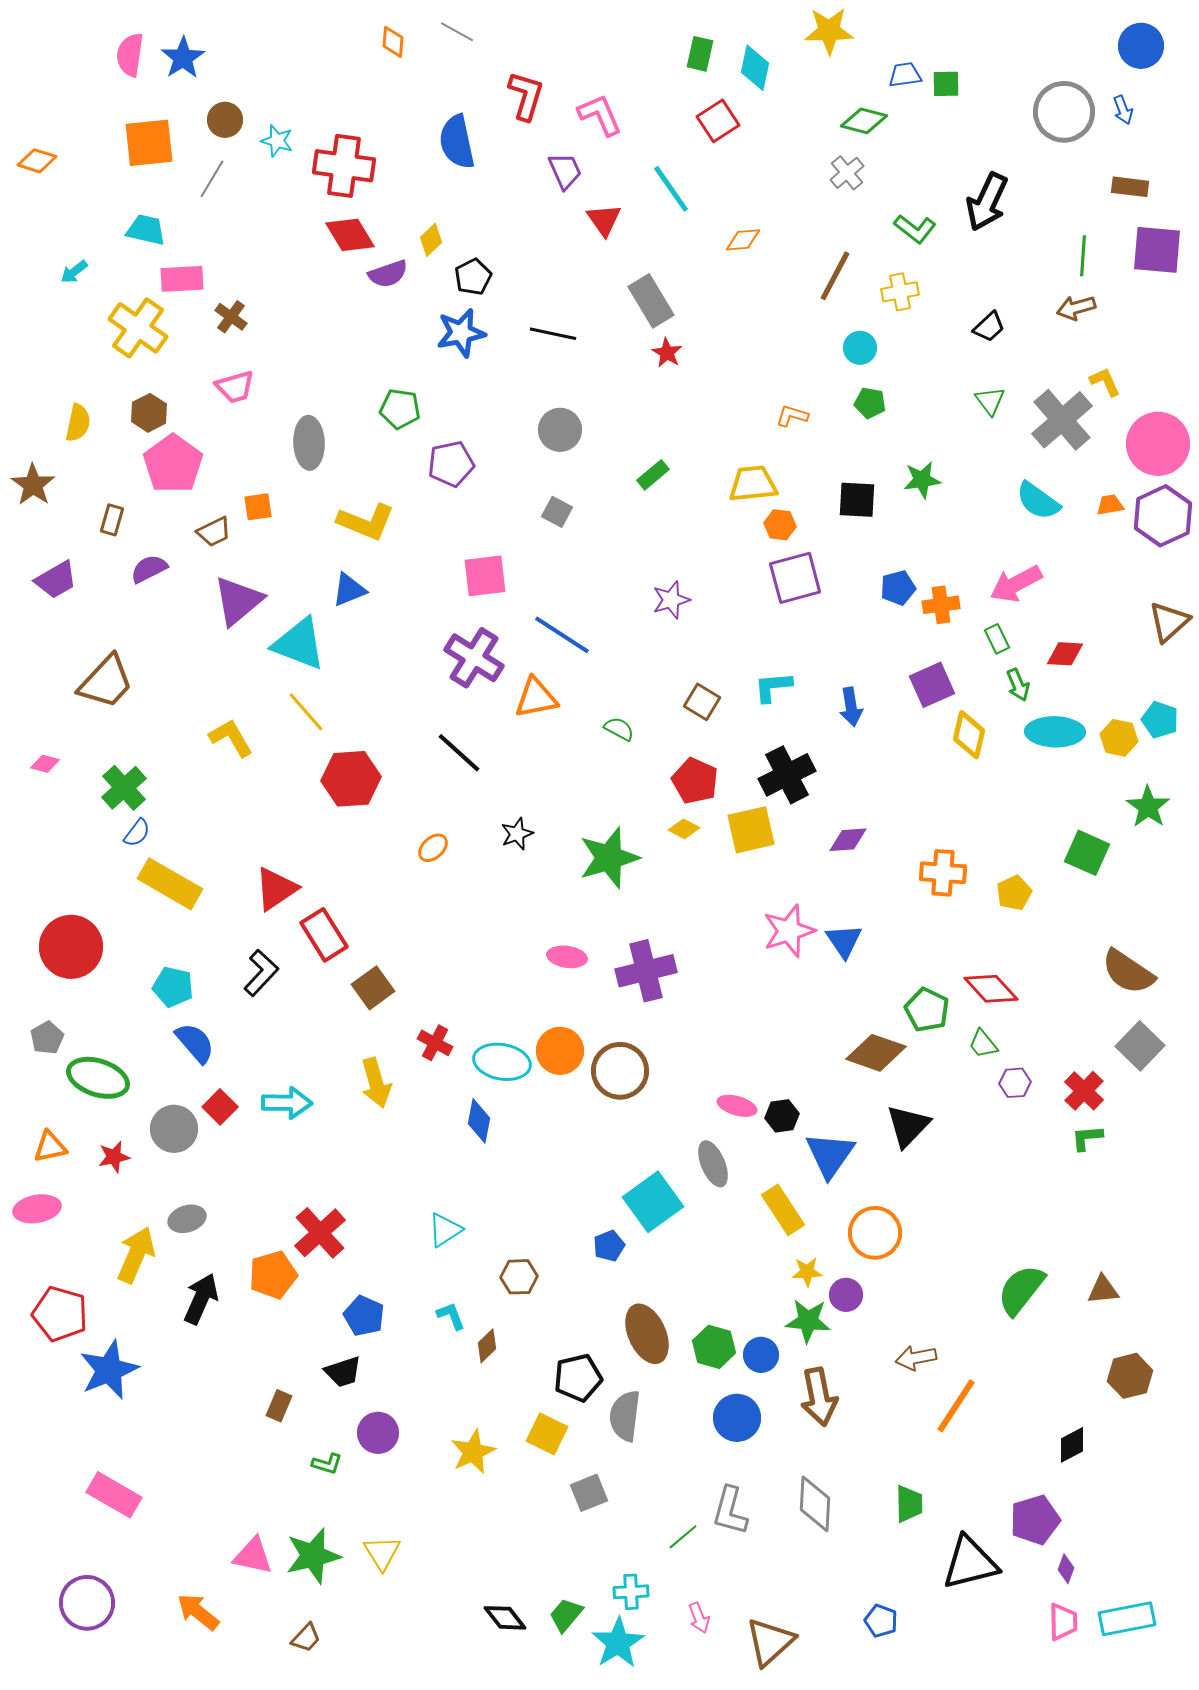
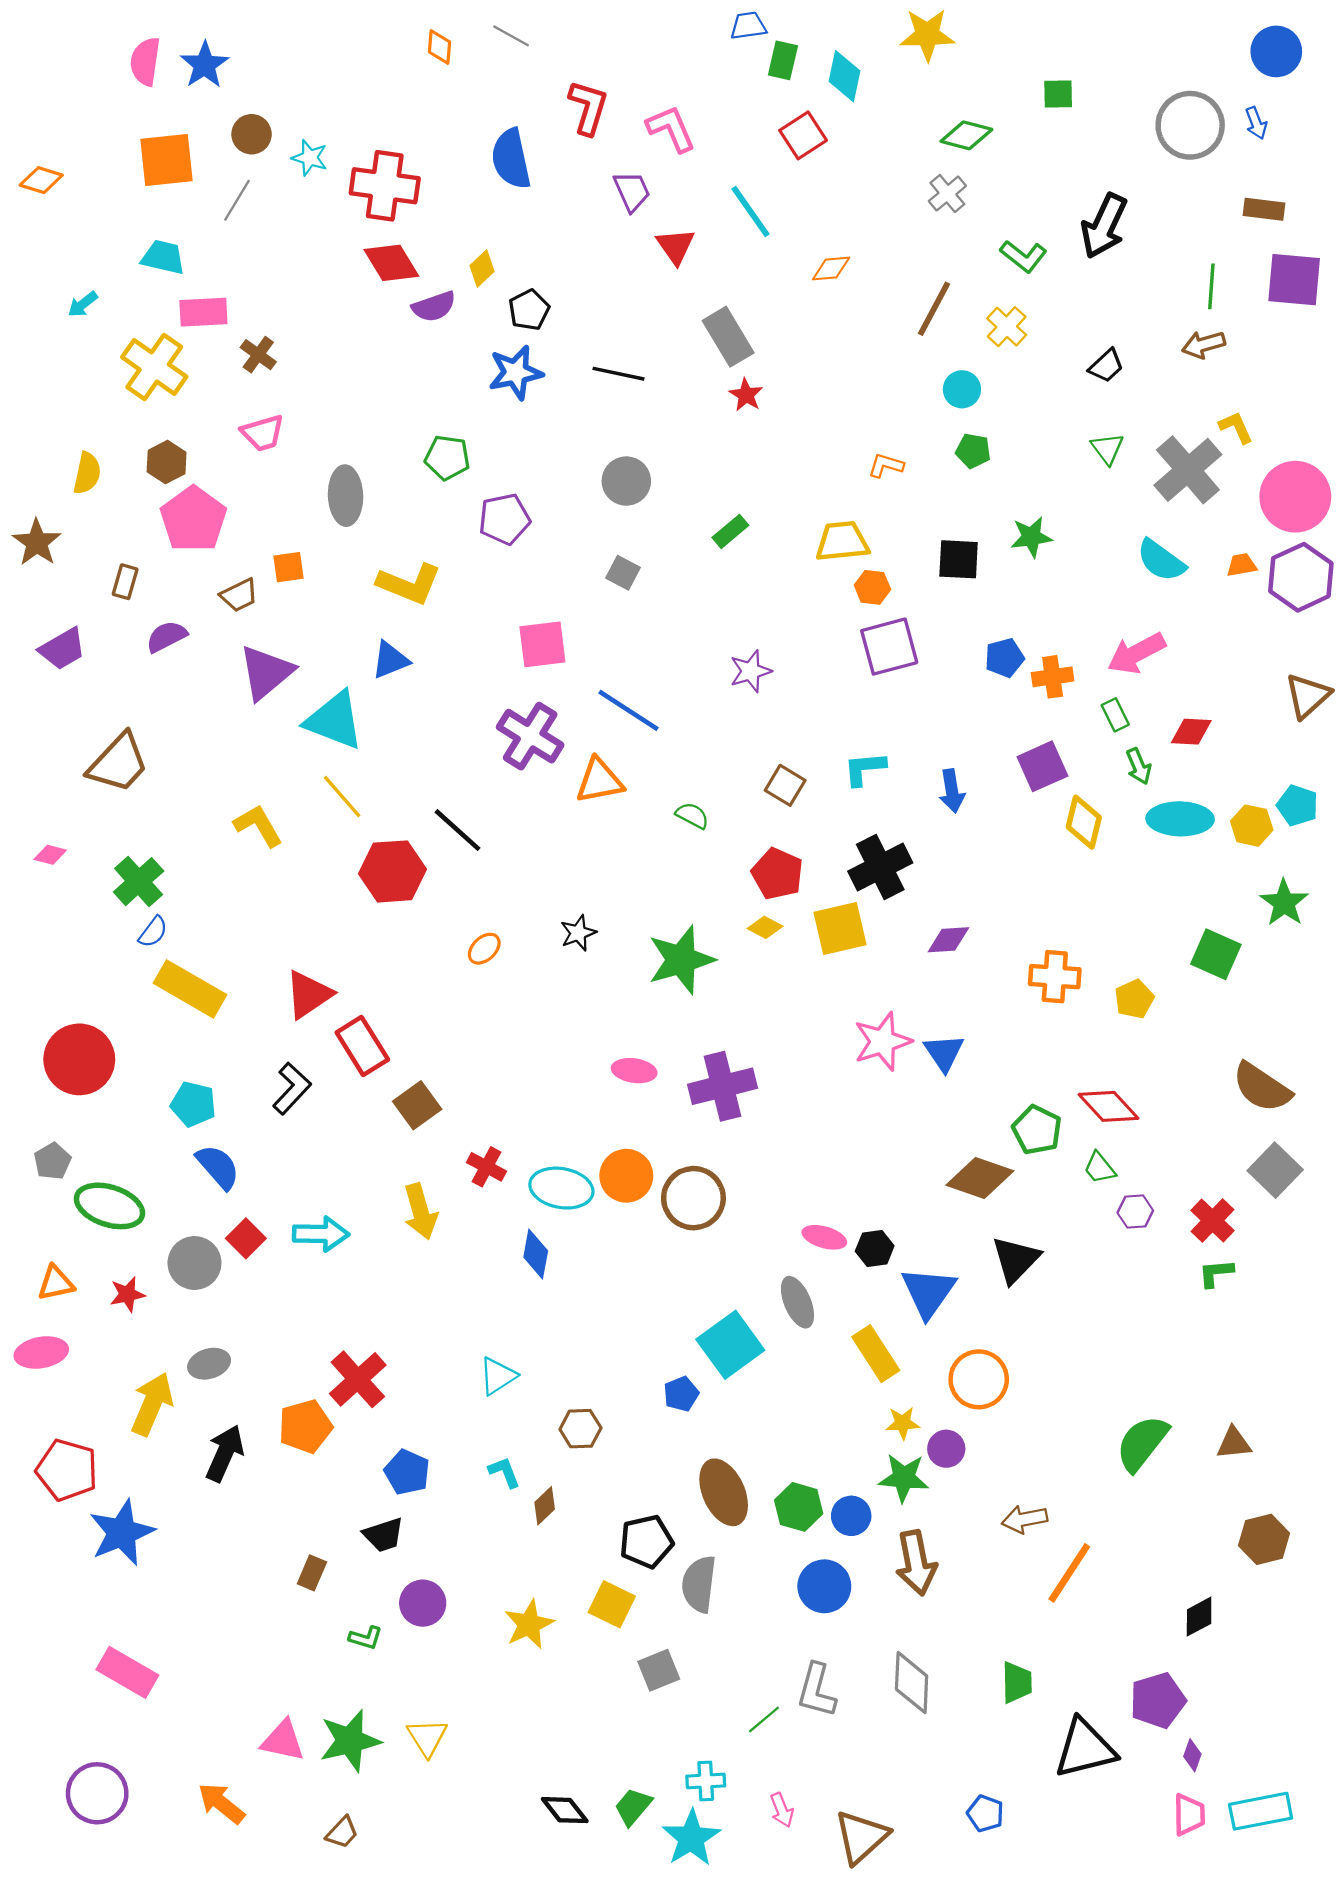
blue trapezoid: (905, 75) -> (748, 26), moved
yellow cross: (900, 292) -> (1007, 327), turned -36
black line: (459, 753) -> (457, 830), moved

